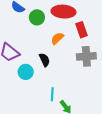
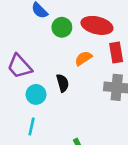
cyan line: (52, 94) -> (32, 127), moved

